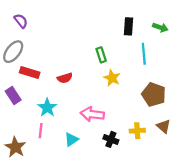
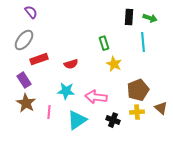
green arrow: (160, 27) -> (150, 18), moved
red rectangle: (30, 72) -> (39, 59), turned -36
brown pentagon: (154, 94) -> (138, 90), moved, turned 30
cyan star: (47, 108) -> (66, 91), moved, turned -30
cyan triangle: (71, 139) -> (77, 120), size x1.5
brown star: (15, 147) -> (26, 103), moved

